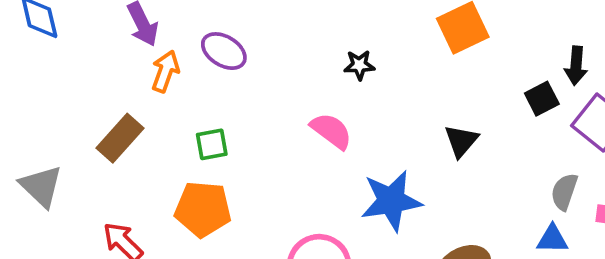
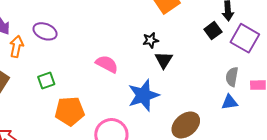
black star: (359, 65) -> (151, 40), moved
black triangle: (461, 141) -> (164, 60), moved
orange pentagon: (203, 209) -> (70, 111), moved

